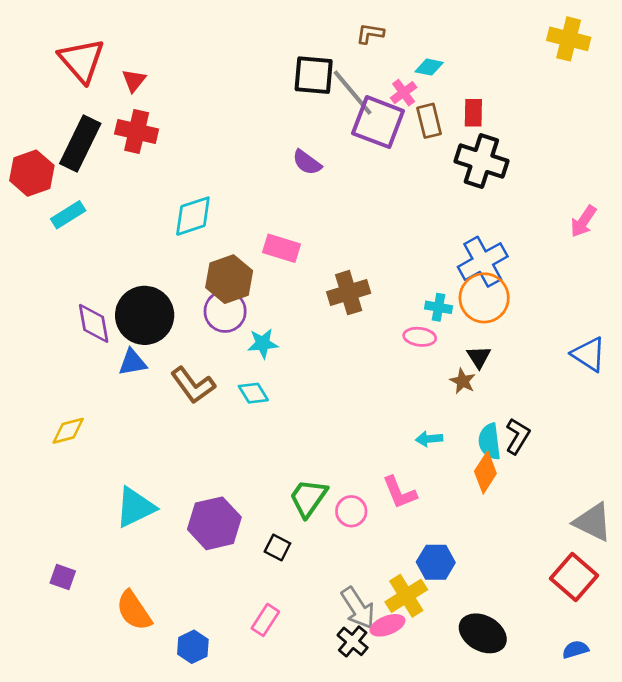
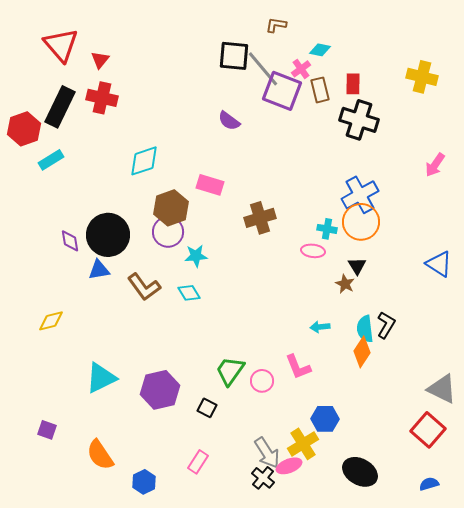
yellow cross: (569, 39) -> (422, 77), moved
purple diamond: (94, 323) -> (70, 241), size x0.7

